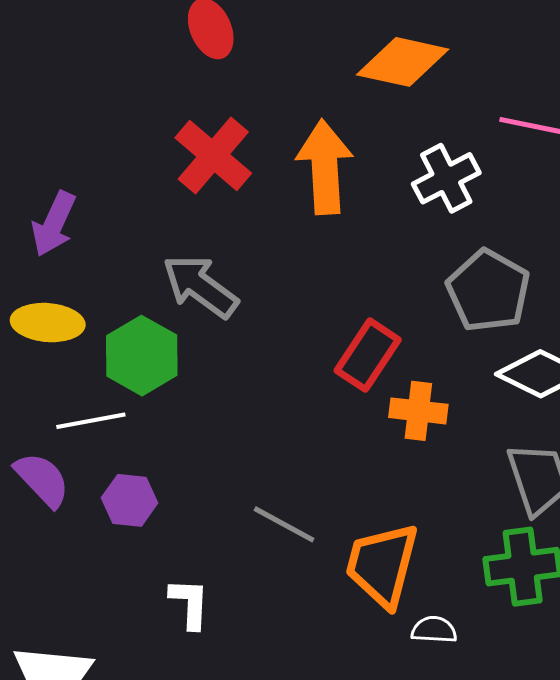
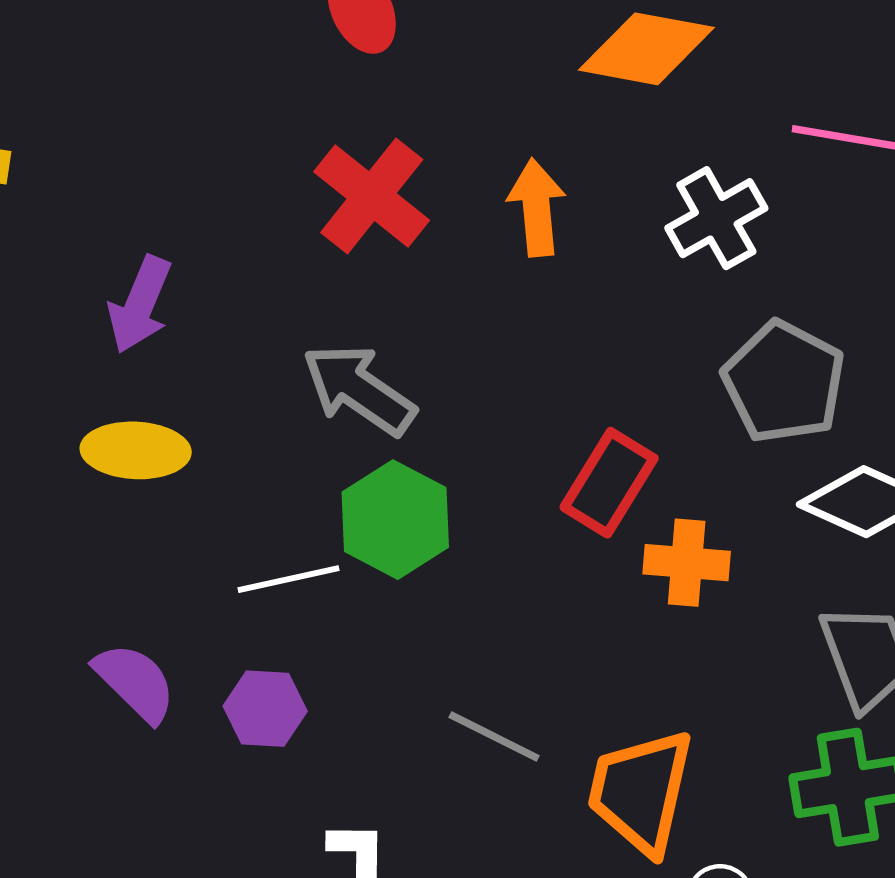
orange arrow: (325, 167) -> (537, 208), size x0.7
green hexagon: (142, 356) -> (395, 520), moved
white line: (91, 421) -> (289, 579), moved

